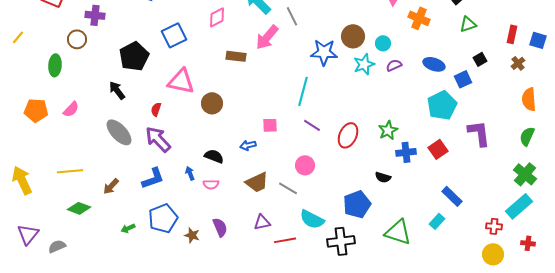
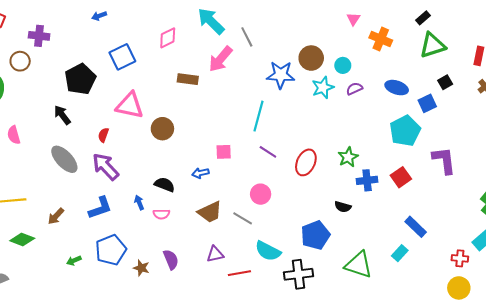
green triangle: (468, 24) -> (432, 45), size x1.5
pink semicircle: (71, 109) -> (14, 135), turned 120

